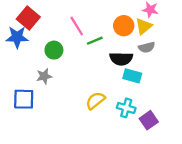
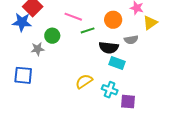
pink line: (77, 26) -> (73, 17), turned -42
yellow triangle: (144, 26) -> (150, 23), moved
gray star: (44, 76) -> (38, 49), moved
purple square: (149, 120) -> (128, 102), turned 35

